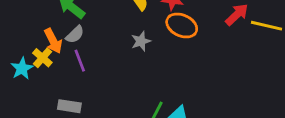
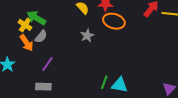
yellow cross: (42, 58) -> (25, 25), moved
purple line: (80, 61) -> (47, 64), moved, turned 63

